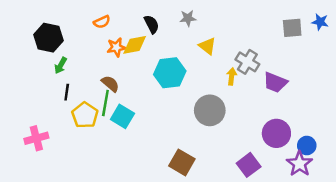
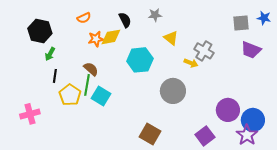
yellow arrow: (232, 76) -> (191, 63), turned 104
purple trapezoid: (275, 82) -> (251, 50), moved
blue circle: (307, 146) -> (253, 120), size x1.5

